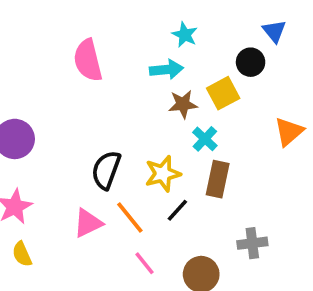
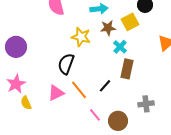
yellow star: (163, 174) -> (81, 37), moved, turned 30
yellow semicircle: (22, 254) -> (26, 103), moved
pink line: (144, 263) -> (95, 115), moved

